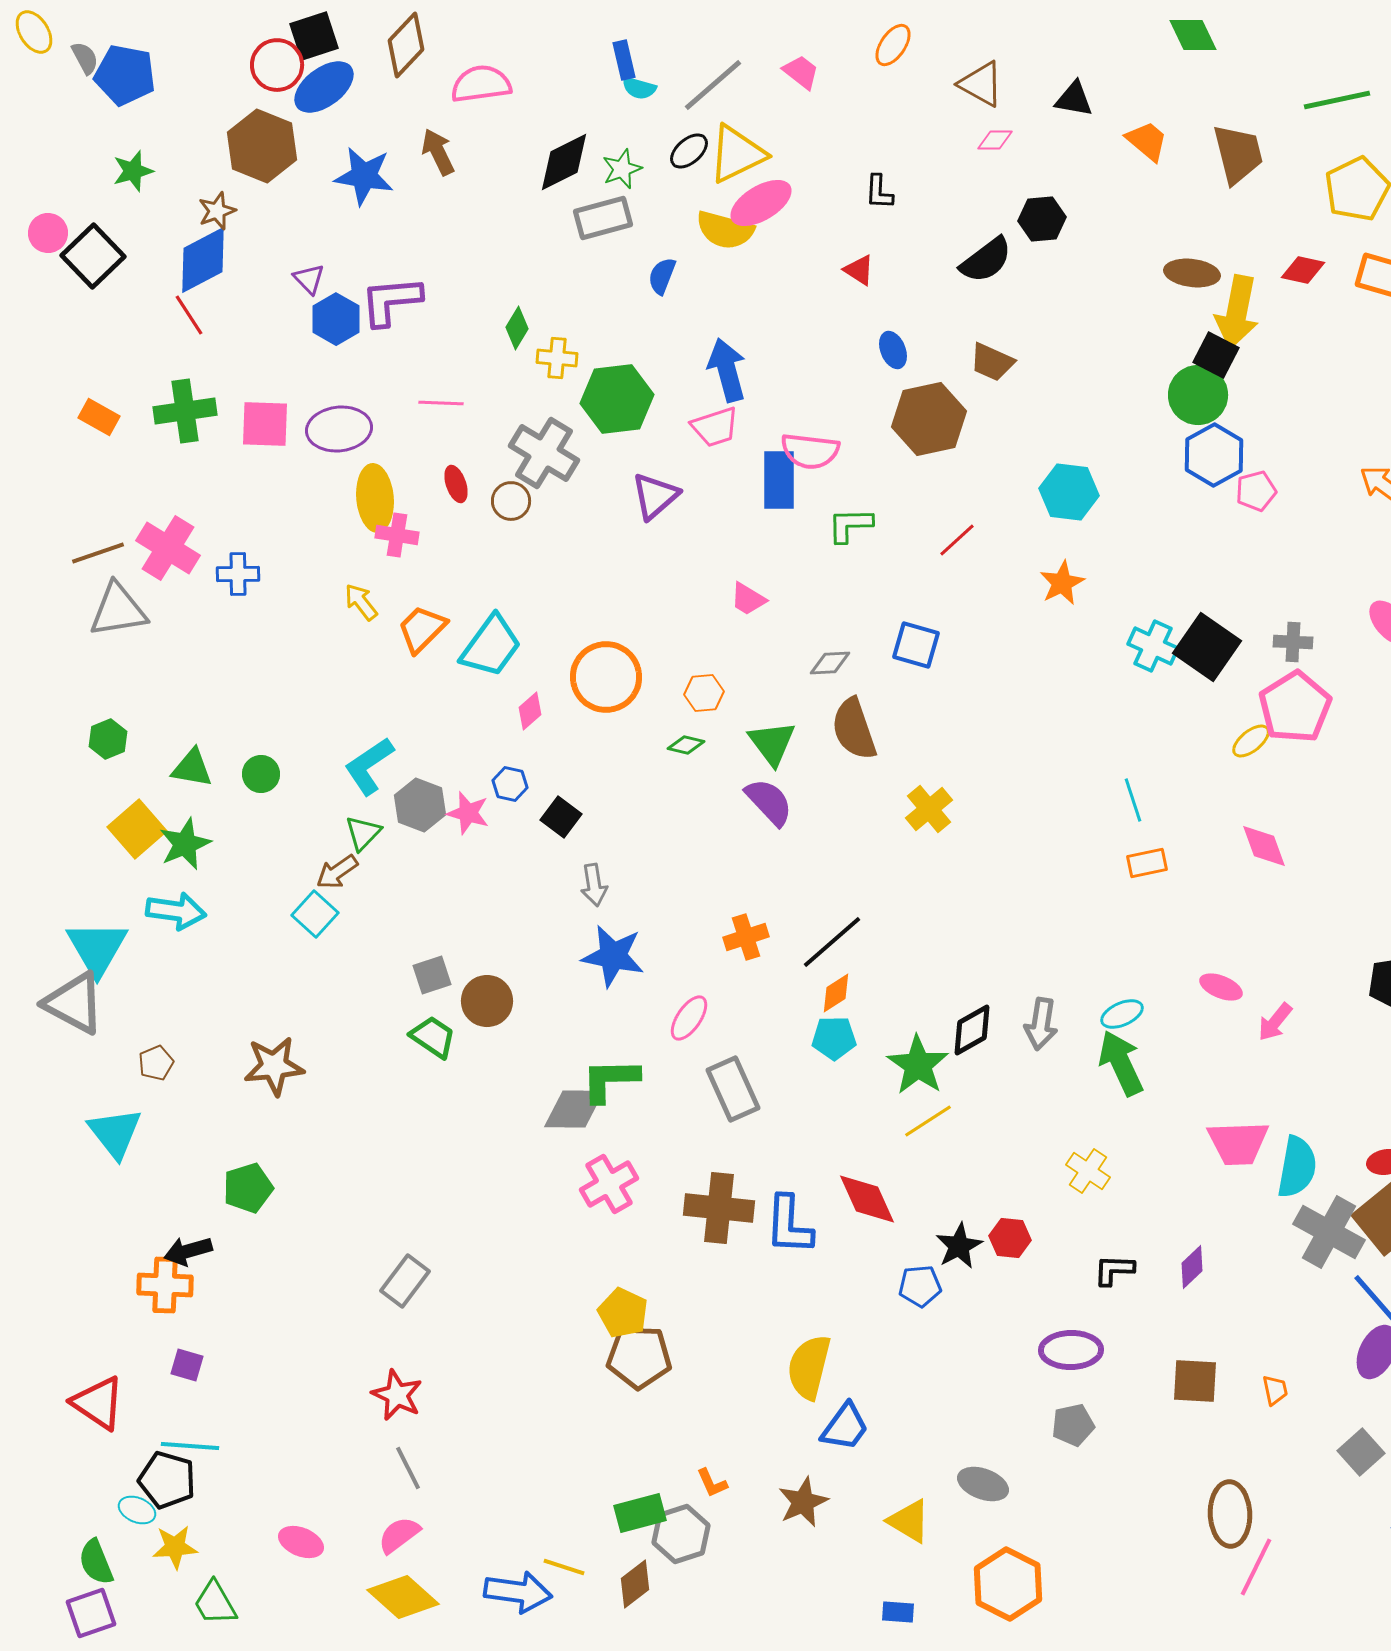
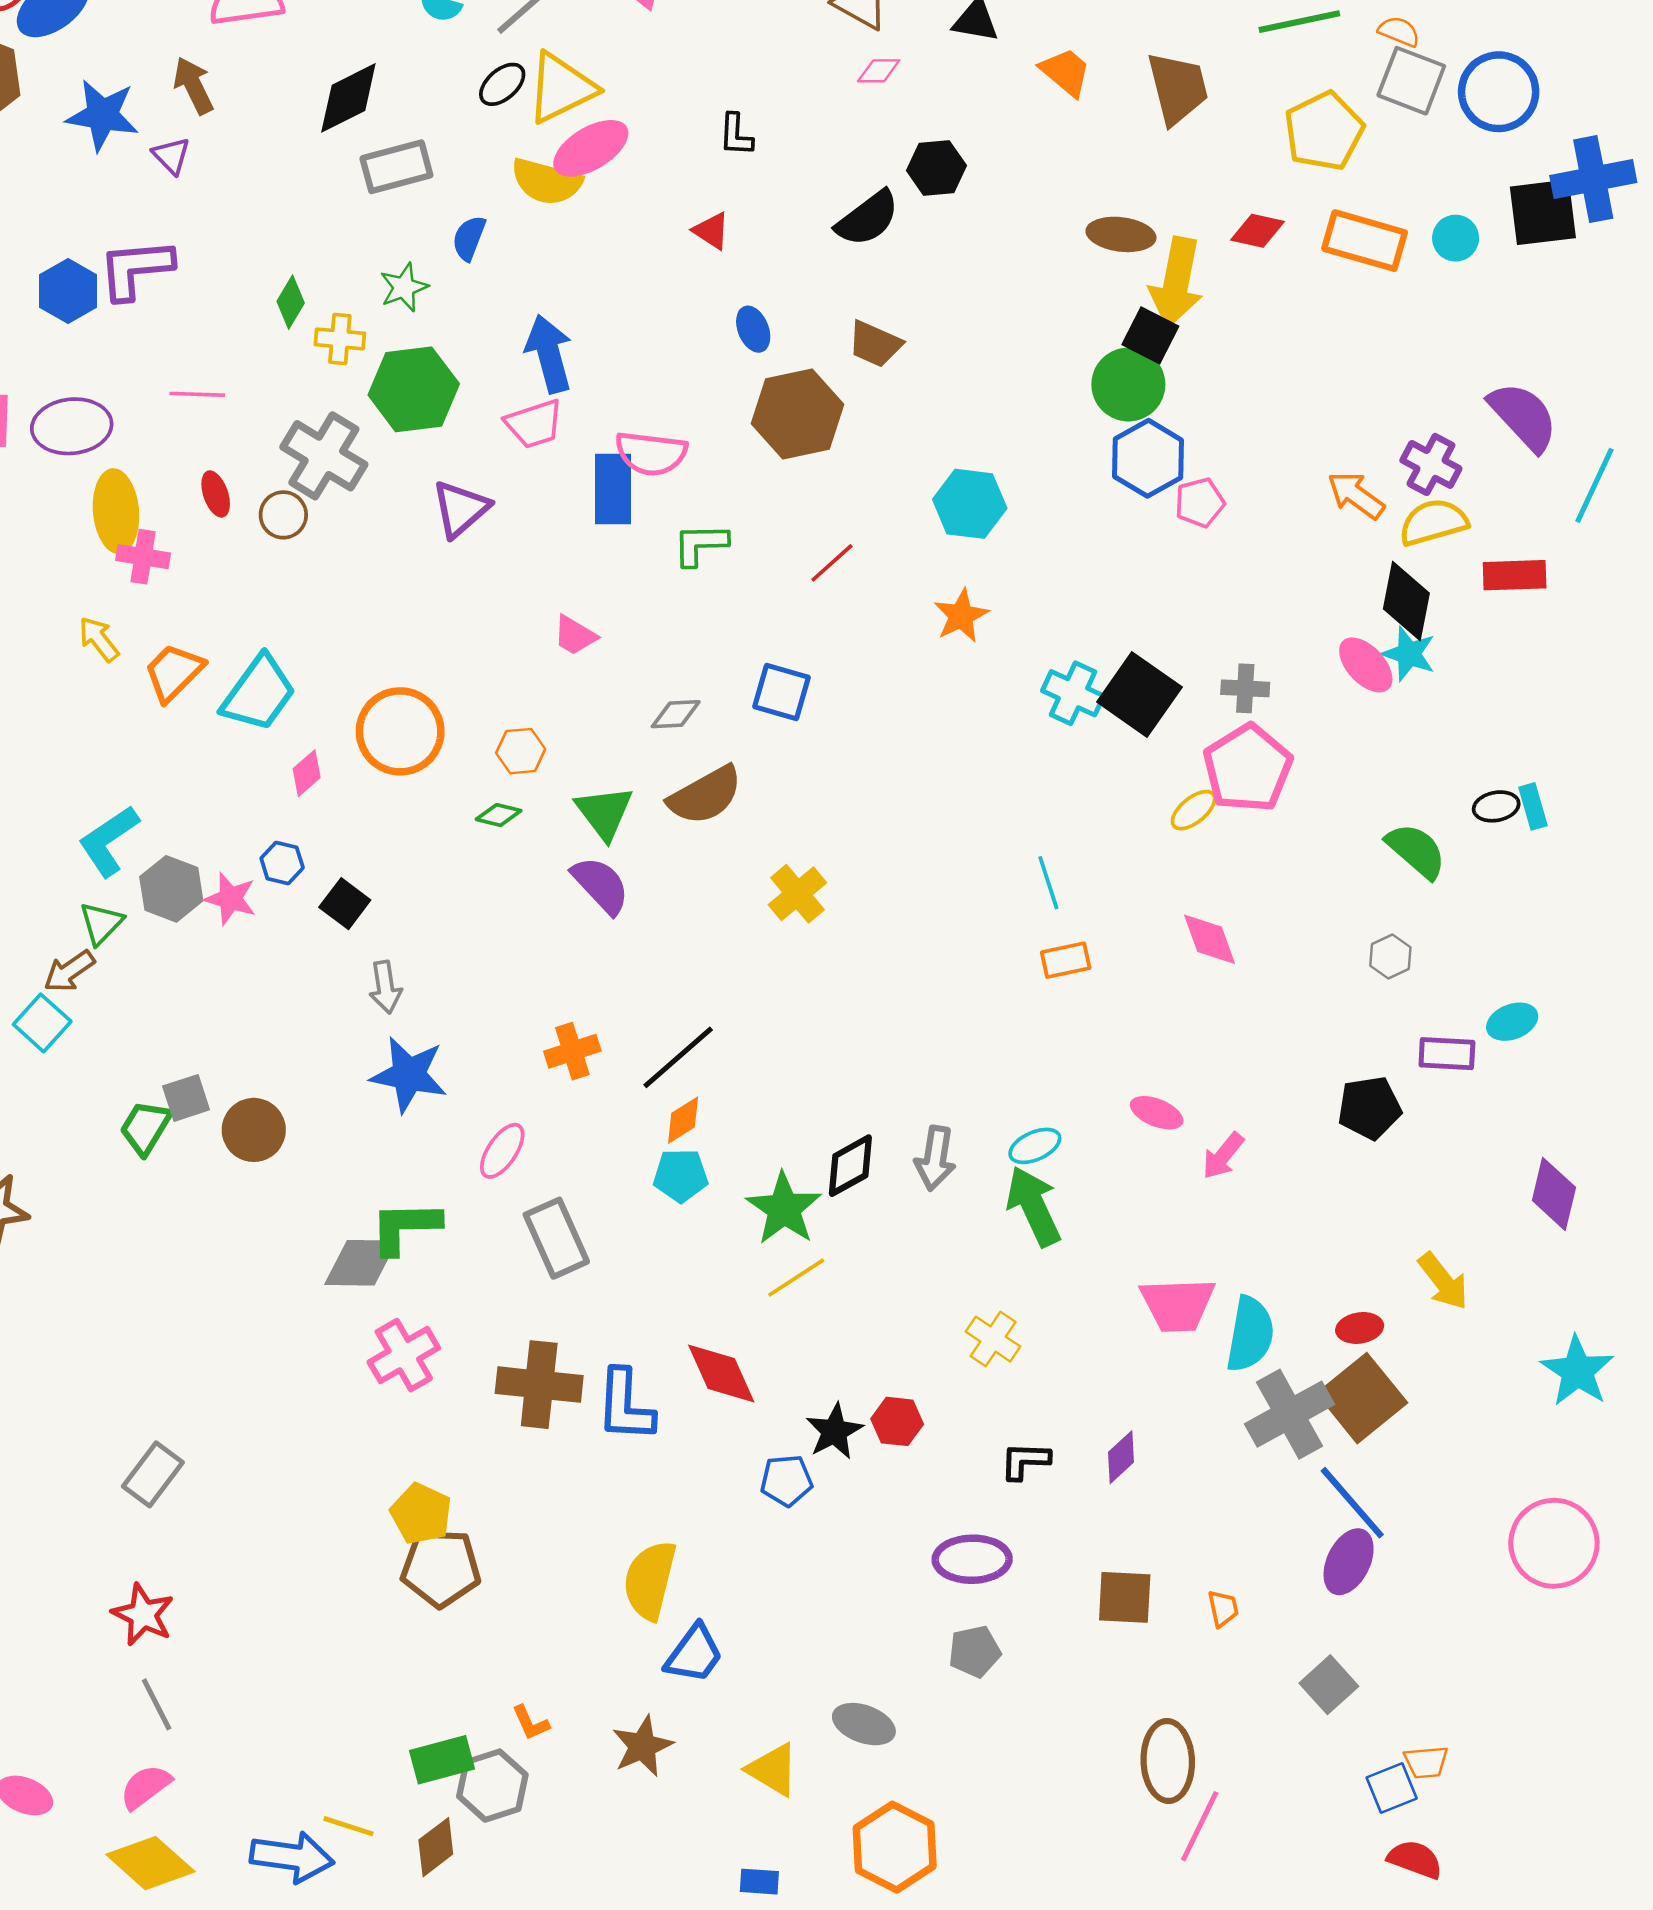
green star: (622, 169) -> (404, 287), moved
purple triangle: (309, 279) -> (171, 156), moved
brown semicircle: (854, 729) -> (705, 795), turned -100
green trapezoid: (433, 1037) -> (146, 1127), moved, turned -93
gray cross: (1329, 1232) -> (1289, 1414), turned 32

